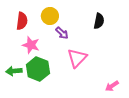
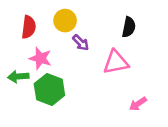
pink triangle: (77, 58) -> (116, 62), moved, turned 35
green arrow: (14, 71) -> (18, 77), moved
pink arrow: (112, 86) -> (138, 104), moved

